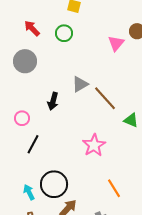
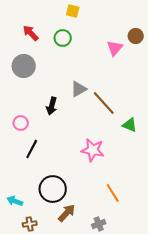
pink star: (94, 145) -> (93, 150), turned -30
cyan arrow: (29, 192) -> (15, 201), moved, turned -42

